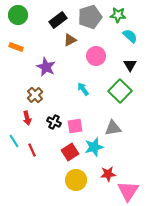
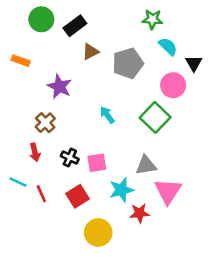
green circle: (18, 15) -> (41, 19), moved
gray pentagon: (90, 17) -> (128, 63), moved
pink circle: (96, 56) -> (173, 85), moved
black triangle: (130, 65) -> (194, 63), moved
cyan line: (14, 141) -> (18, 182), turned -32
red square: (70, 152) -> (78, 196), moved
red star: (108, 174) -> (140, 213), moved
pink triangle: (128, 191) -> (168, 191), moved

